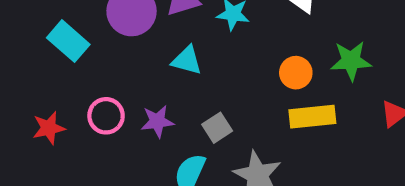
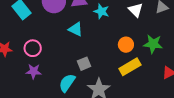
yellow rectangle: (312, 117) -> (130, 67), turned -35
purple star: (157, 121) -> (34, 71), moved

